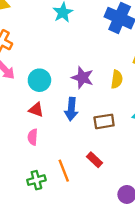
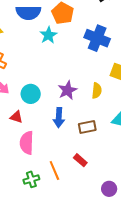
purple star: (83, 78) -> (67, 90), turned 30
red triangle: (36, 110) -> (16, 117), moved
pink semicircle: (33, 137) -> (27, 143), size x1.6

